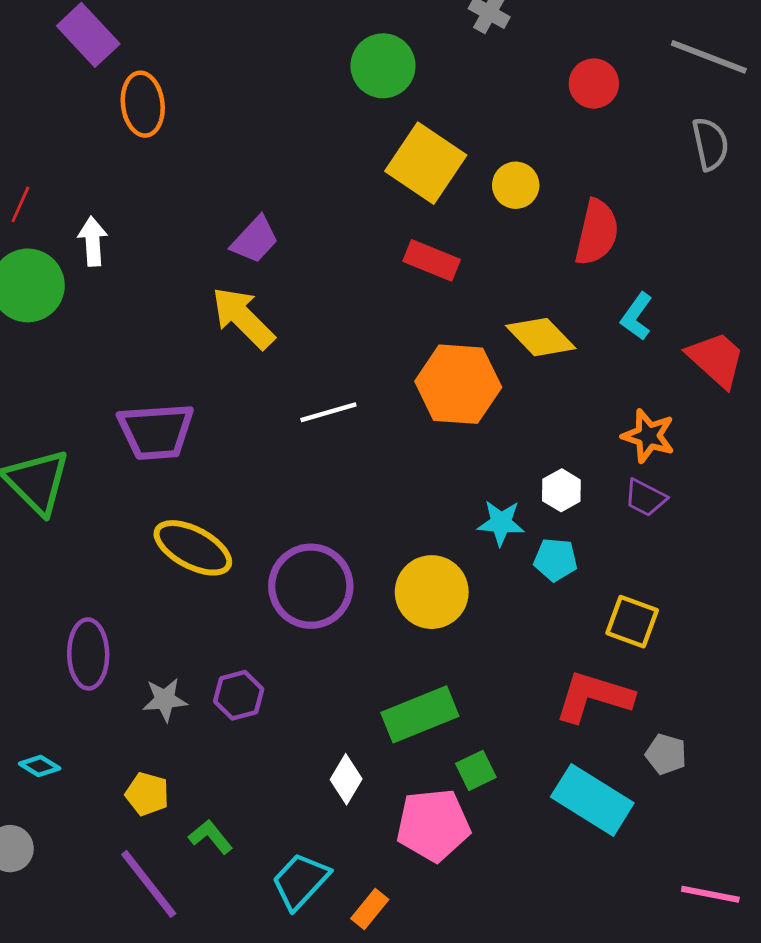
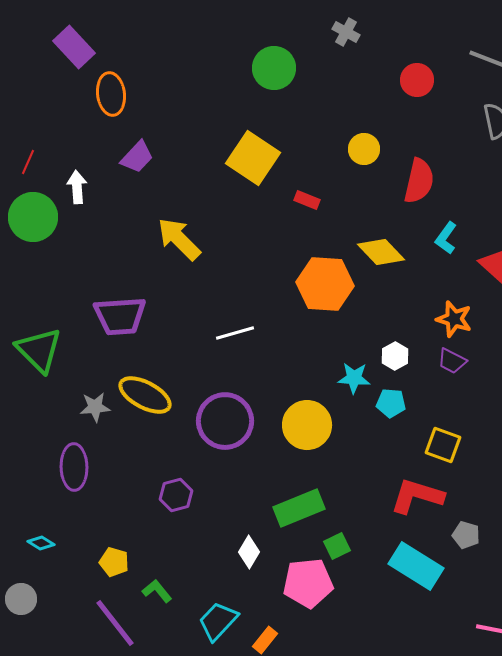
yellow square: (426, 163) -> (253, 158), moved
purple trapezoid: (255, 240) -> (137, 157), moved
red rectangle: (432, 260) -> (307, 200), size x0.7
white line: (328, 412) -> (235, 333), moved
gray star: (165, 700) -> (95, 407), moved

